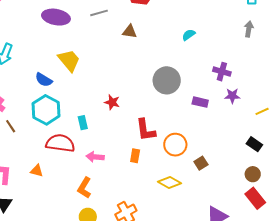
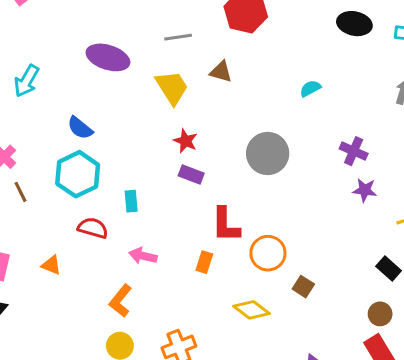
purple ellipse: (56, 17) -> (108, 57), moved
yellow trapezoid: (69, 60) -> (172, 87), moved
red star: (112, 102) -> (185, 141), moved
purple rectangle: (200, 102) -> (191, 174), moved
red semicircle: (60, 143) -> (93, 228), size x0.7
brown square: (201, 163) -> (303, 287), turned -32

